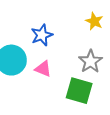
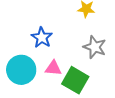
green square: (79, 91) -> (75, 80), moved, turned 32

